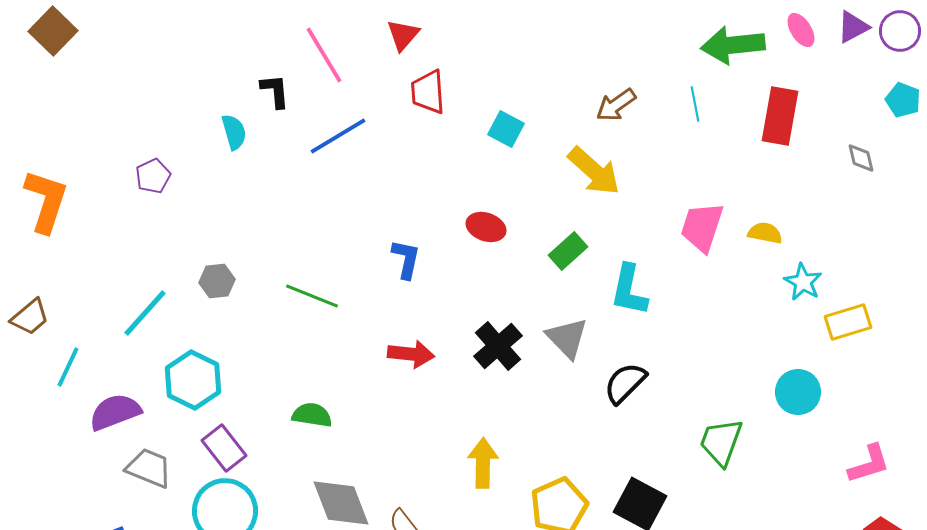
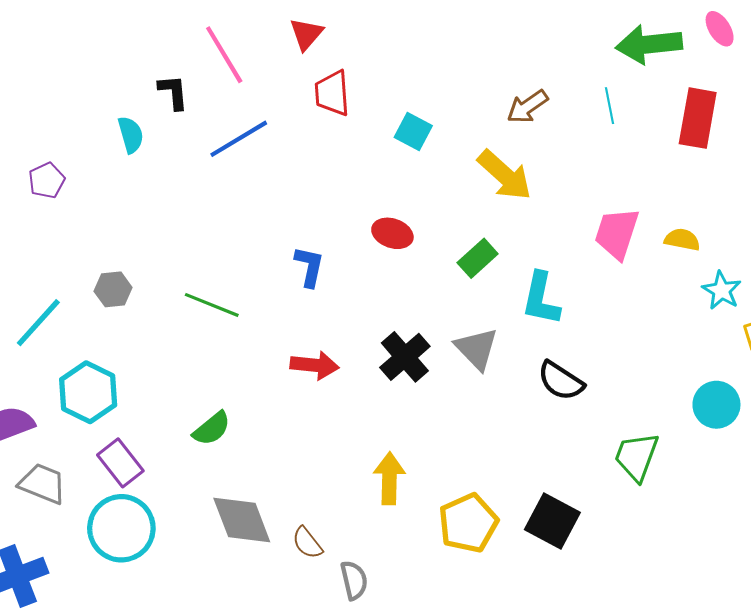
black semicircle: (625, 383) -> (561, 381), moved, turned -102
green semicircle: (312, 415) -> (212, 429), turned 132

